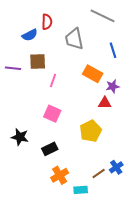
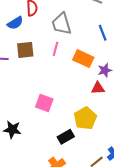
pink line: (53, 81) -> (56, 49), moved
black rectangle: (50, 149) -> (66, 137), moved

